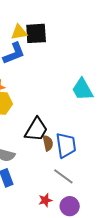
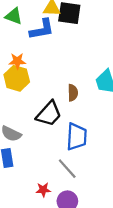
brown semicircle: (48, 143) -> (73, 93), moved

